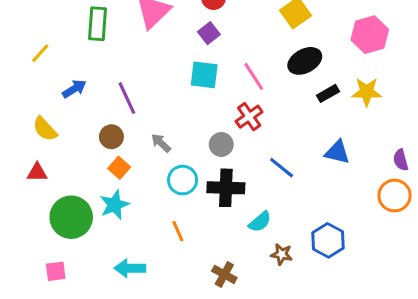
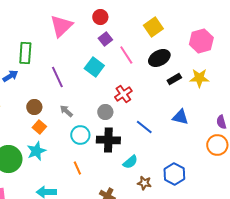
green rectangle: (97, 24) -> (25, 53), moved
purple square: (209, 33) -> (105, 39), moved
cyan square: (204, 75) -> (94, 67), turned 30
pink line: (254, 76) -> (126, 55), moved
purple line: (127, 98) -> (57, 77), moved

